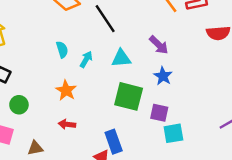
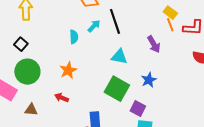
purple arrow: (159, 45) -> (154, 44), moved
cyan arrow: (86, 59) -> (94, 26), moved
green circle: (19, 105) -> (27, 72), size x1.6

